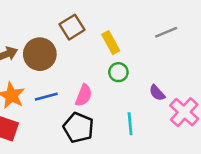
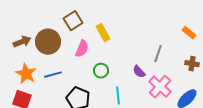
gray line: (166, 32) -> (158, 54), moved, turned -48
green circle: (118, 72) -> (101, 71), moved
pink semicircle: (84, 95) -> (82, 49), moved

